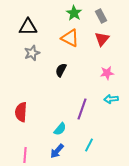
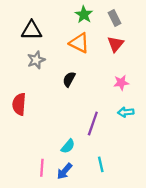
red semicircle: (21, 112) -> (19, 104), moved
cyan line: (89, 145) -> (101, 164), turned -40
pink line: (25, 155) -> (42, 168), moved

